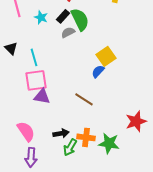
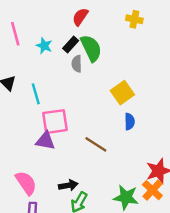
gray semicircle: (68, 32) -> (77, 64), turned -64
blue semicircle: (98, 71) -> (130, 122), moved, turned 136
pink square: (36, 80) -> (55, 122), moved
orange cross: (86, 137) -> (152, 190), moved, turned 36

